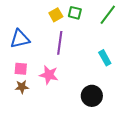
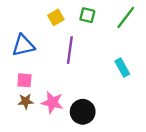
yellow square: (56, 15) -> (56, 17), moved
pink star: (49, 75) -> (52, 102), moved
black circle: (92, 96) -> (83, 112), moved

